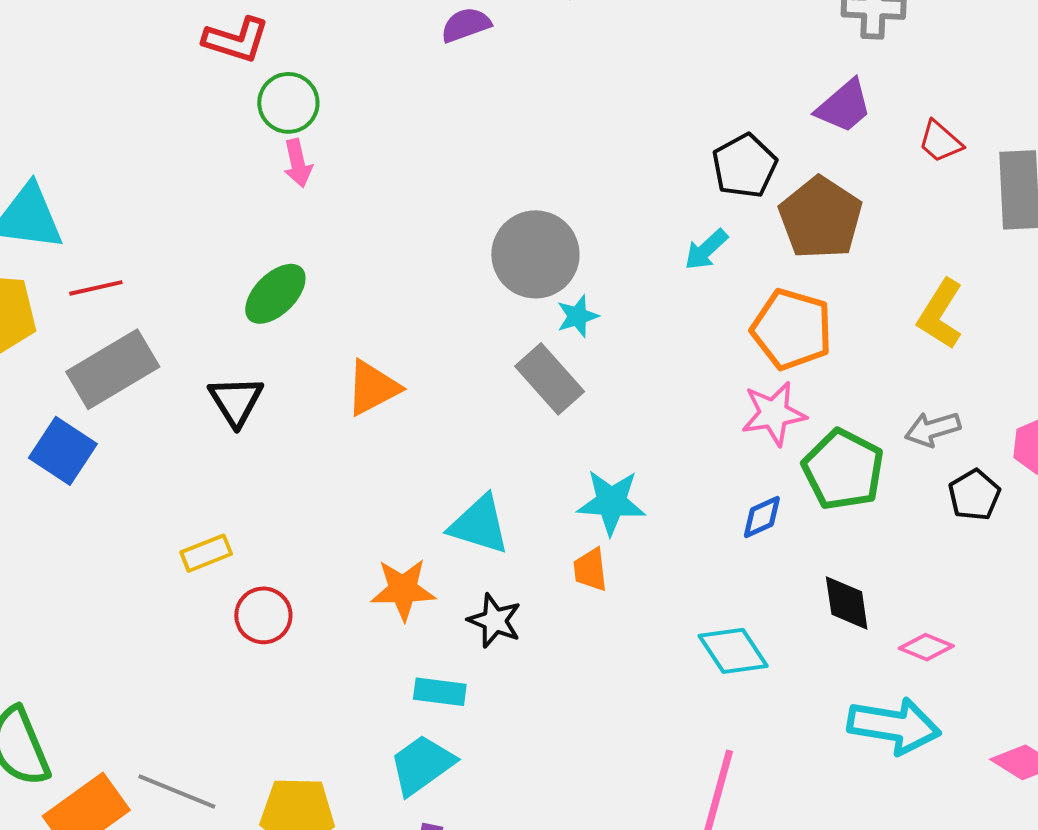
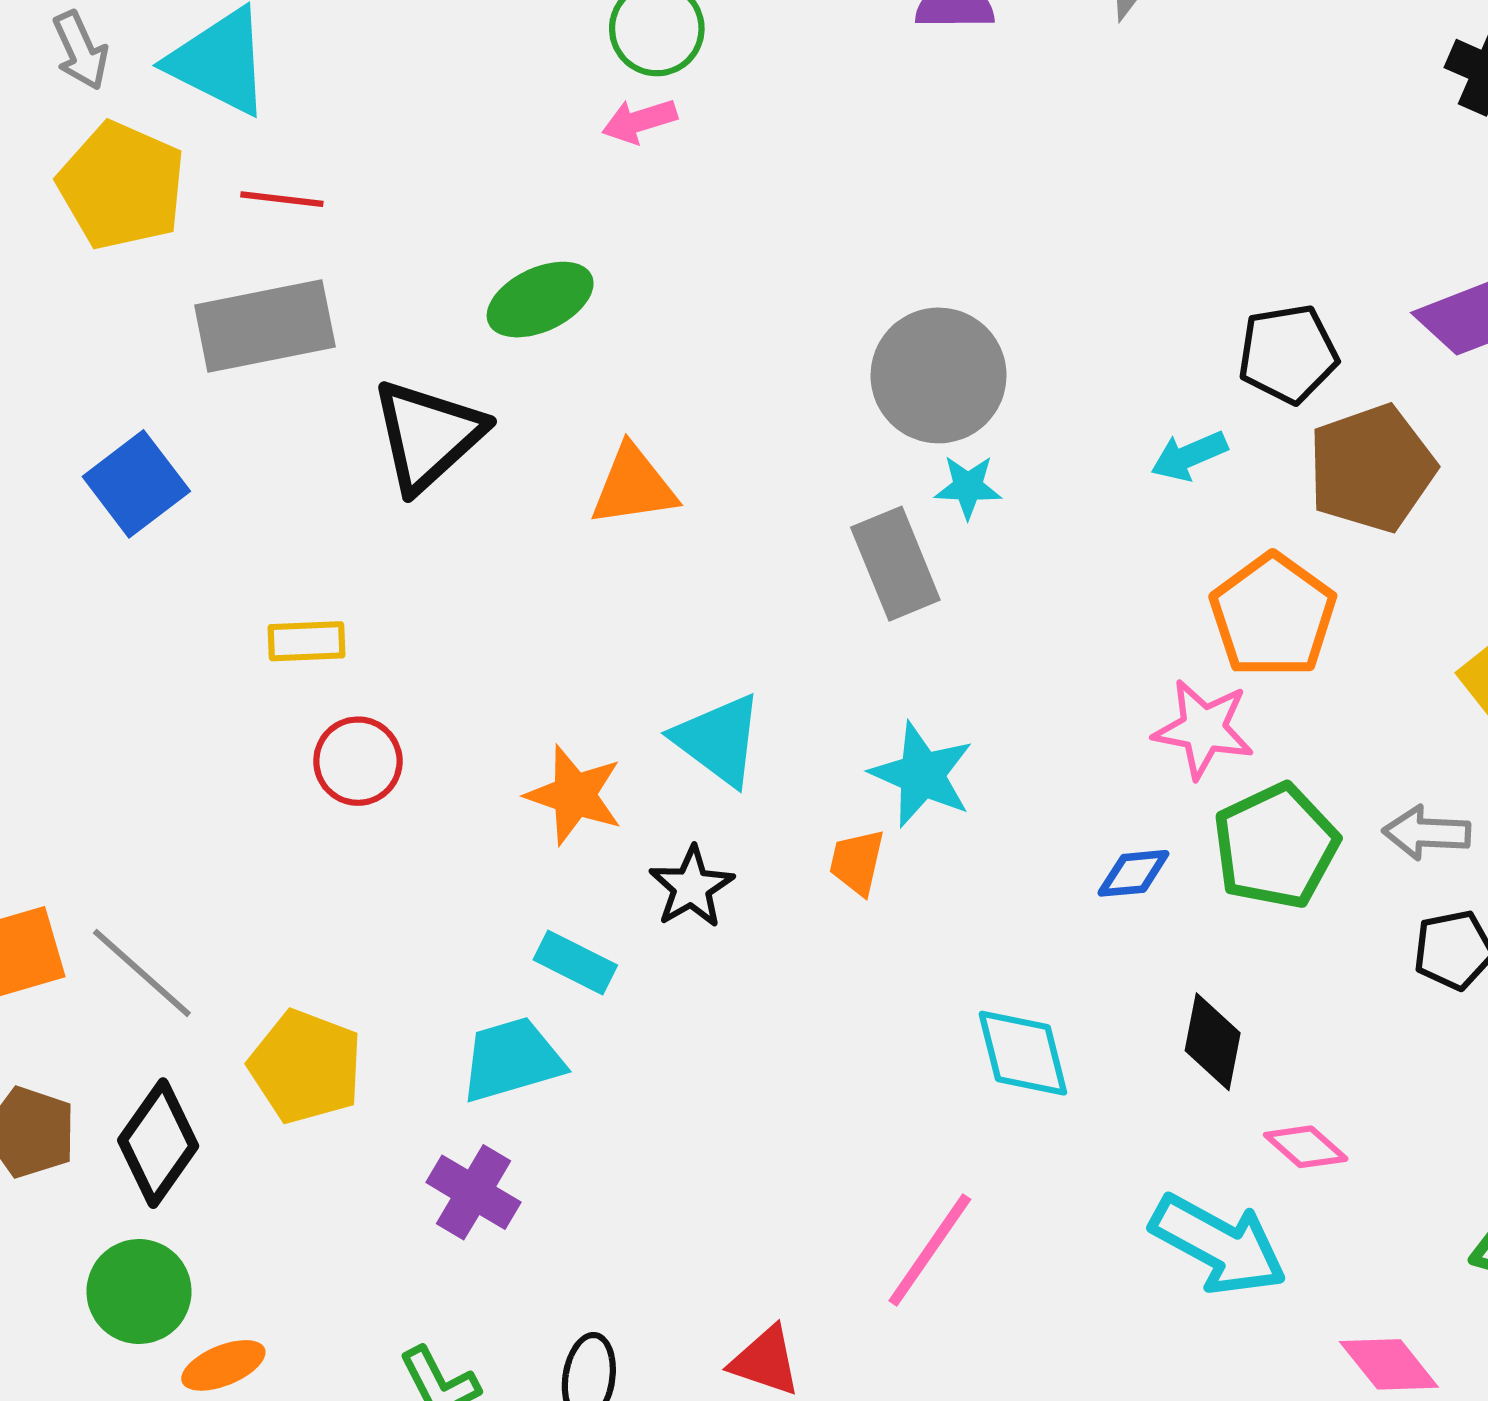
pink arrow: (298, 163) -> (639, 121), turned 66
black triangle: (236, 401) -> (428, 435), size x1.4
blue square: (63, 451) -> (136, 484), moved

